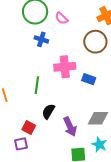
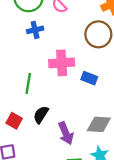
blue cross: (41, 39) -> (35, 30), turned -32
red square: (29, 128) -> (14, 121), moved

